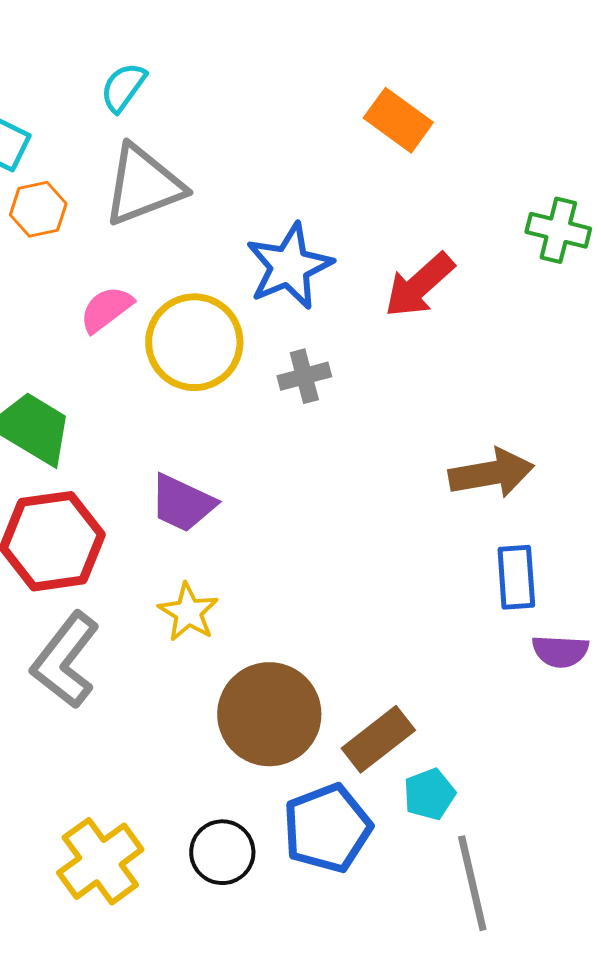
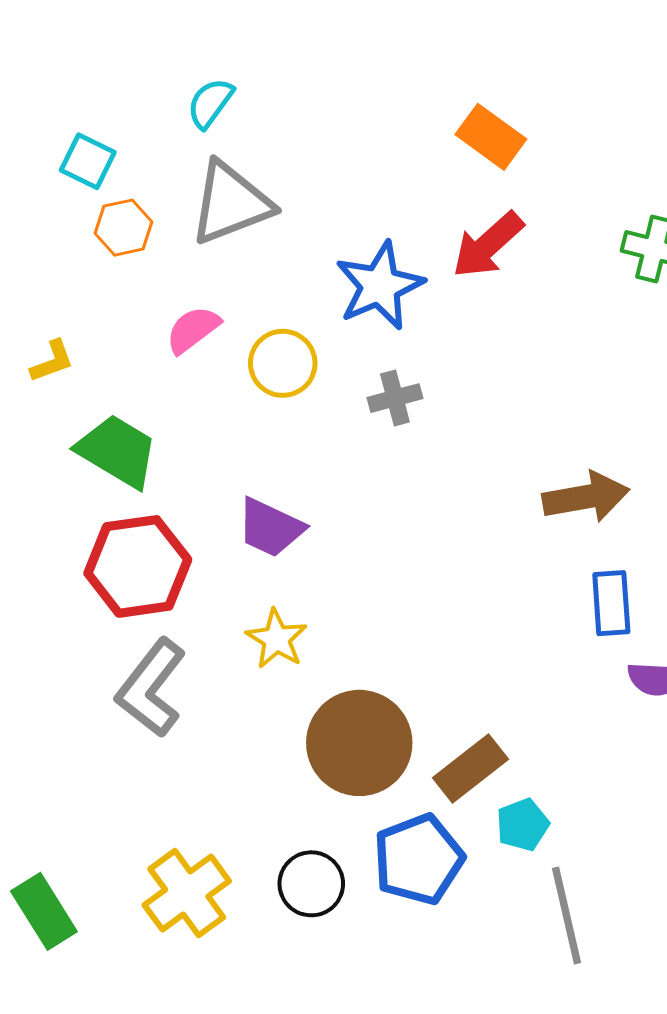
red arrow: (419, 285) -> (488, 245), moved
yellow circle: (194, 342) -> (283, 363), size x0.7

